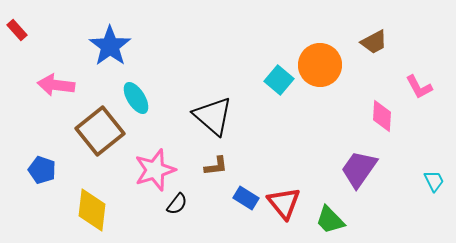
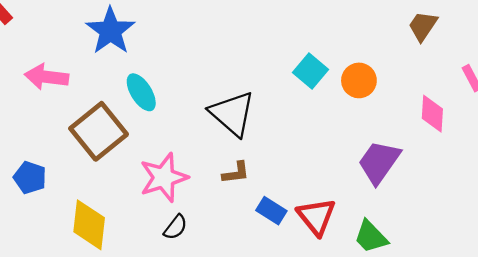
brown trapezoid: (374, 42) -> (423, 26), turned 152
orange circle: (320, 65) -> (359, 80), moved, size x0.7
purple trapezoid: (359, 169) -> (379, 162), moved
black semicircle: (177, 204) -> (176, 227), moved

